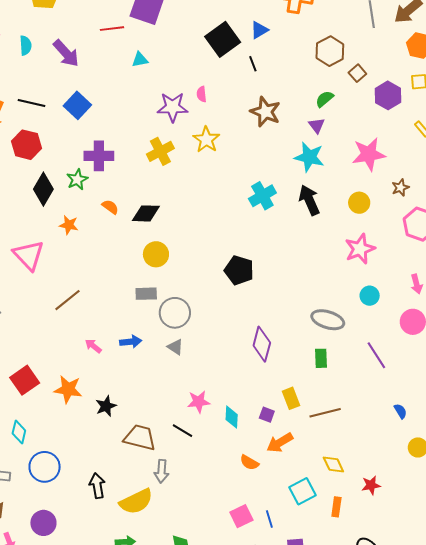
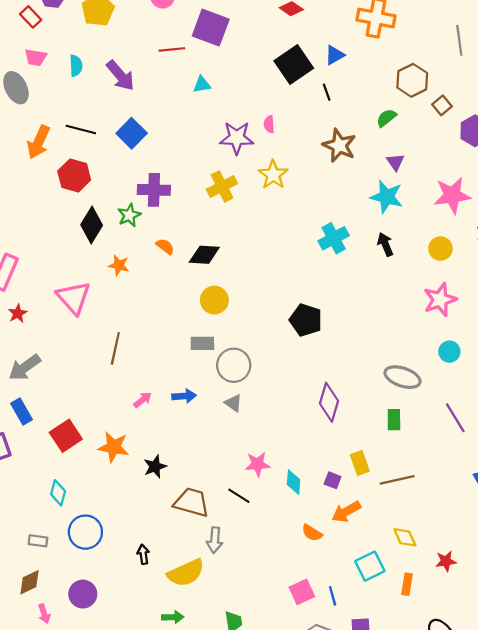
green semicircle: (325, 99) -> (386, 118), moved
black arrow: (309, 200) -> (385, 244), size x0.7
brown line: (67, 300) -> (115, 348), turned -40
pink arrow: (93, 346) -> (143, 400), turned 102
black arrow: (97, 486) -> (143, 554), size x0.7

